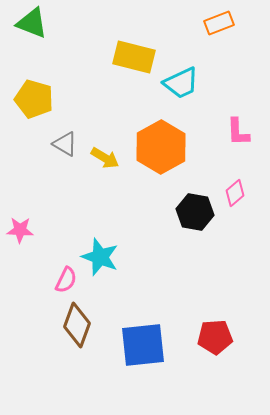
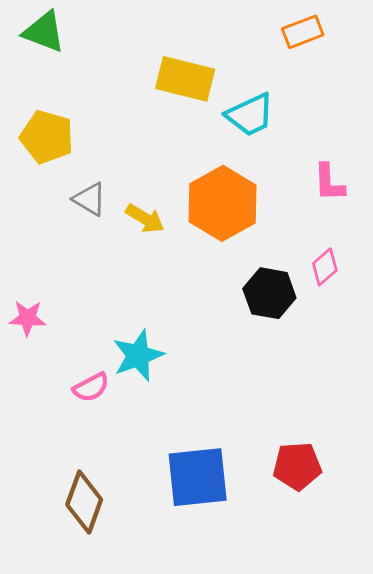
cyan star: (100, 257) -> (138, 355), turned 30
pink semicircle: (66, 280) -> (91, 387), turned 36
brown diamond: (77, 325) -> (84, 502), moved

